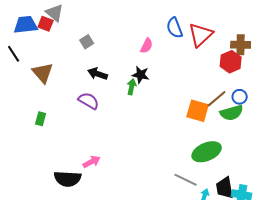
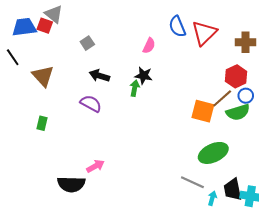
red hexagon: (231, 62) -> (236, 76), moved

